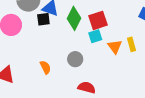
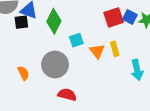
red square: (98, 20) -> (114, 17), moved
gray circle: (75, 59) -> (55, 64), size x1.6

